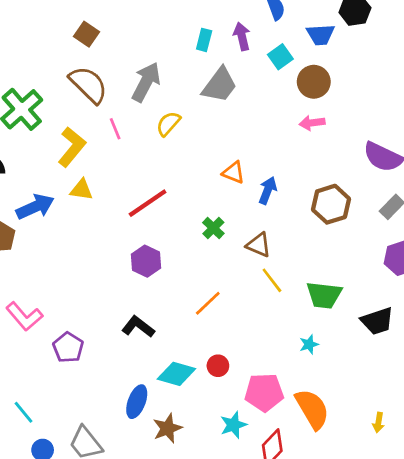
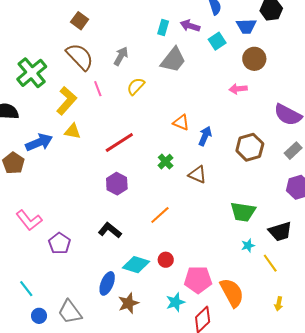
purple arrow: (242, 36) -> (190, 26), turned -60
gray arrow: (146, 82) -> (121, 56), size x0.7
brown circle: (314, 82) -> (254, 59), moved
yellow line: (272, 280) -> (270, 263), moved
cyan star: (309, 344) -> (248, 246), moved

